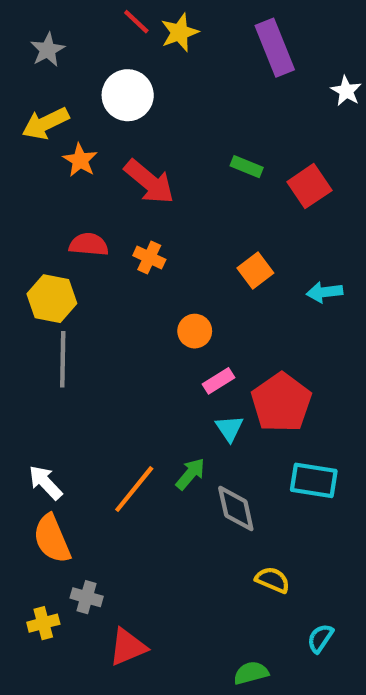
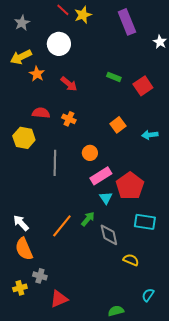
red arrow: (149, 182) -> (69, 84), size x0.7
gray line: (63, 359) -> (55, 163), moved
pink rectangle: (219, 381) -> (101, 176), size x1.5
yellow semicircle: (273, 580) -> (131, 260), moved

